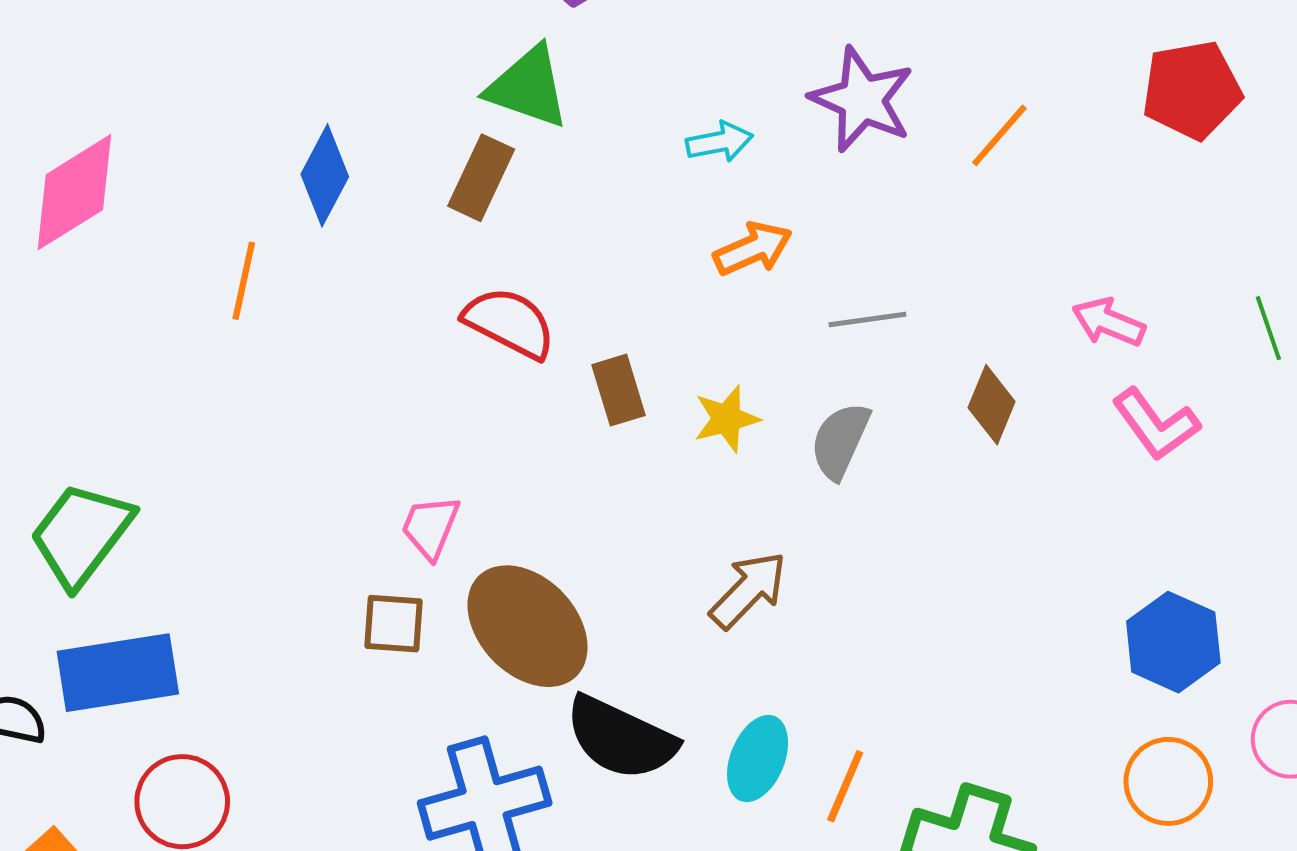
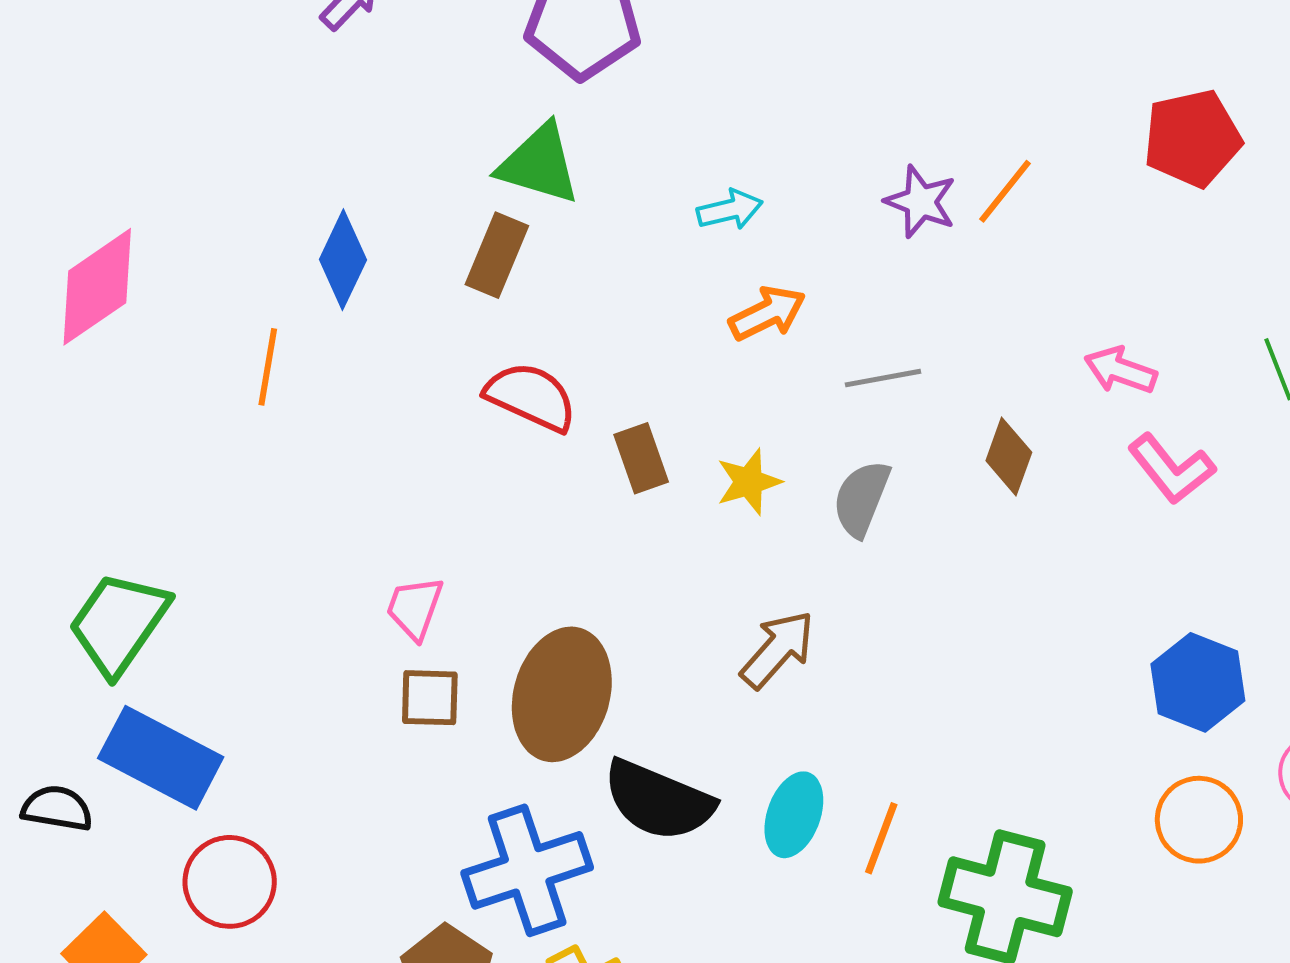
purple star: (862, 100) -> (921, 202), moved, size x0.7
pink trapezoid: (430, 527) -> (415, 608), moved
brown ellipse: (527, 626) -> (562, 694), turned 62
blue rectangle: (118, 673) -> (161, 758), turned 39

